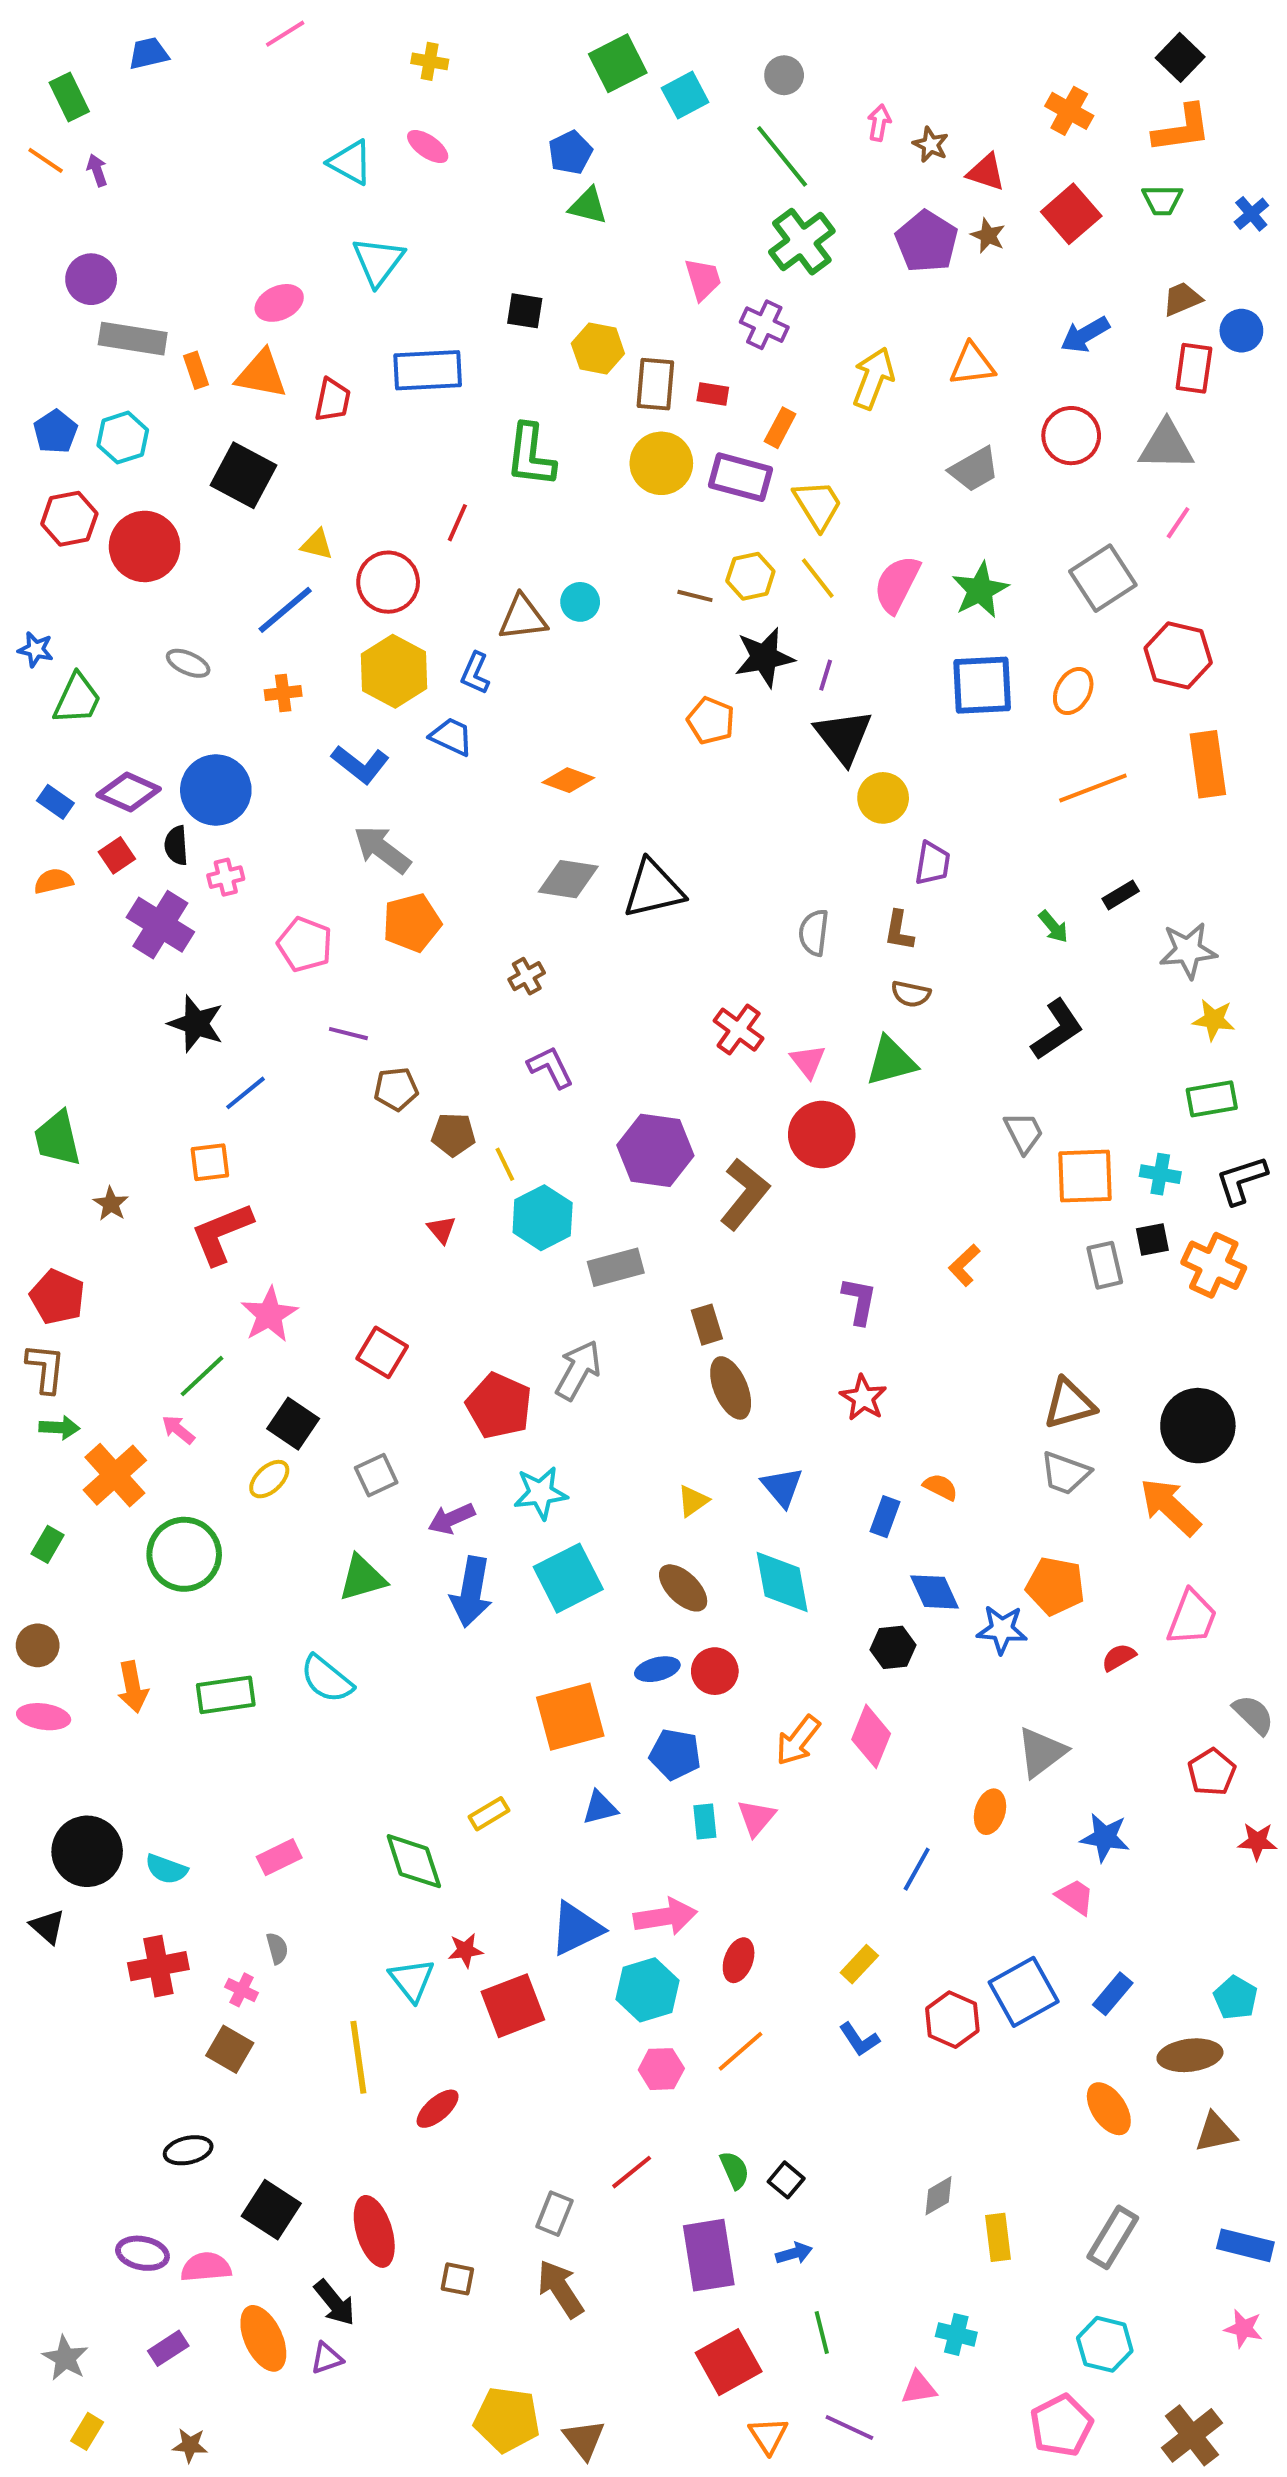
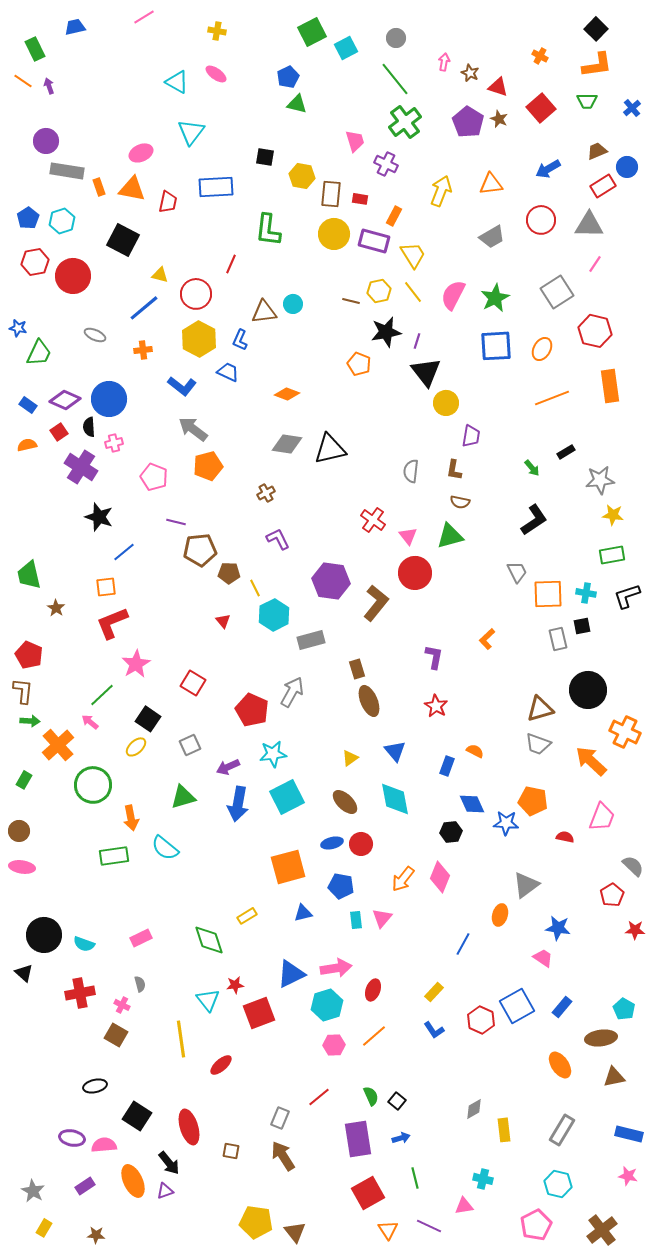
orange cross: (1069, 111) -> (540, 56), size x0.7
red rectangle: (1194, 368) -> (603, 186), turned 50
brown pentagon: (396, 1089) -> (200, 550), size x1.5
orange cross: (1214, 1265) -> (625, 732), moved
black circle: (1198, 1426) -> (588, 690), moved
red semicircle: (1119, 1657) -> (565, 837), turned 42
orange arrow: (133, 1687) -> (131, 818), moved

